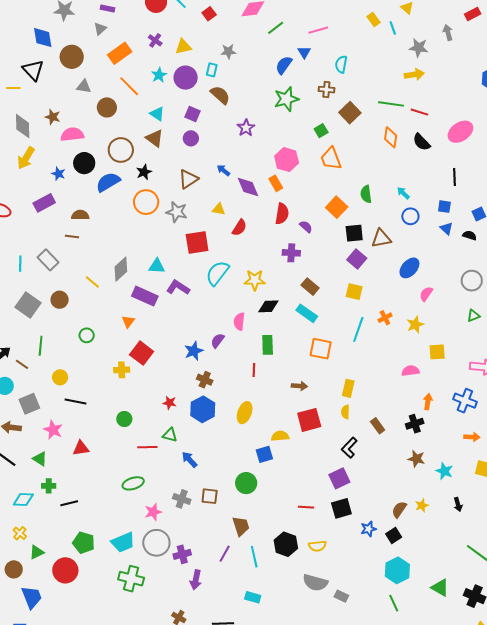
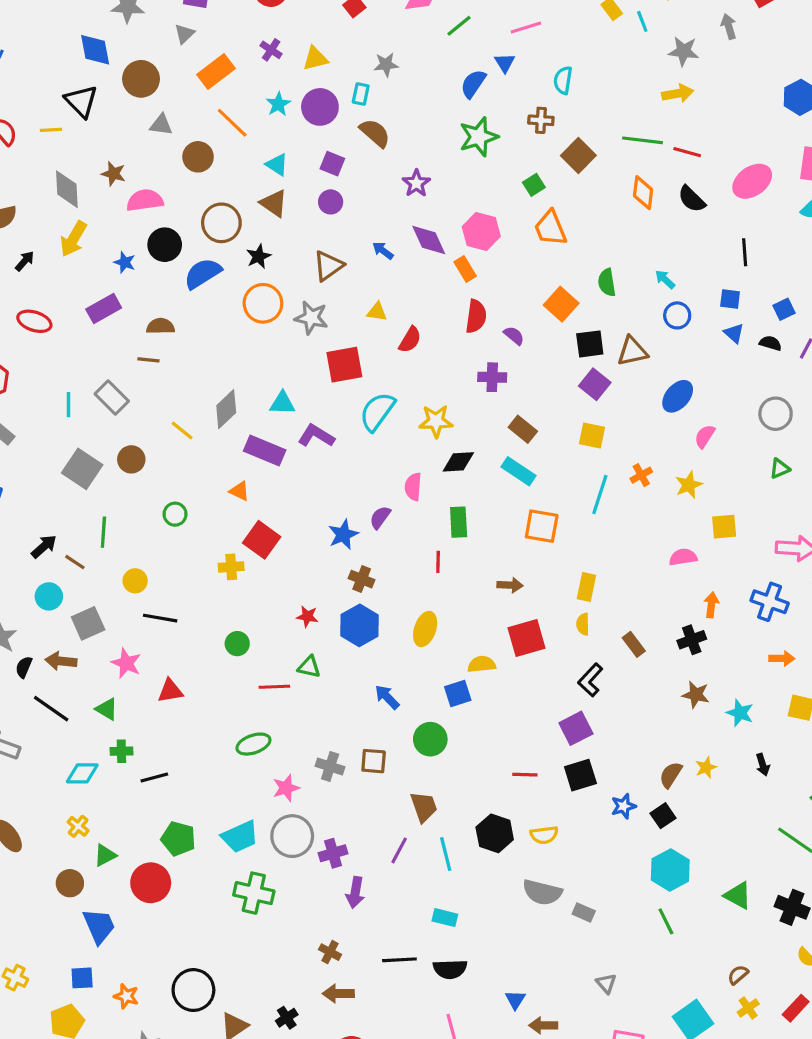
purple diamond: (248, 187) -> (429, 240), moved
orange triangle: (128, 322) -> (239, 491), turned -40
blue arrow: (189, 460) -> (387, 697), moved

